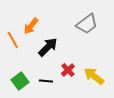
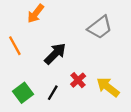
orange arrow: (31, 26) -> (36, 14), moved
black line: (46, 81) -> (53, 93), turned -64

